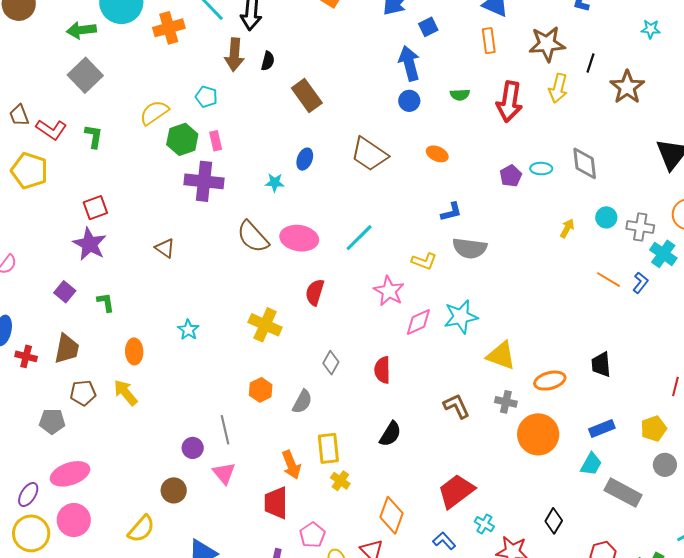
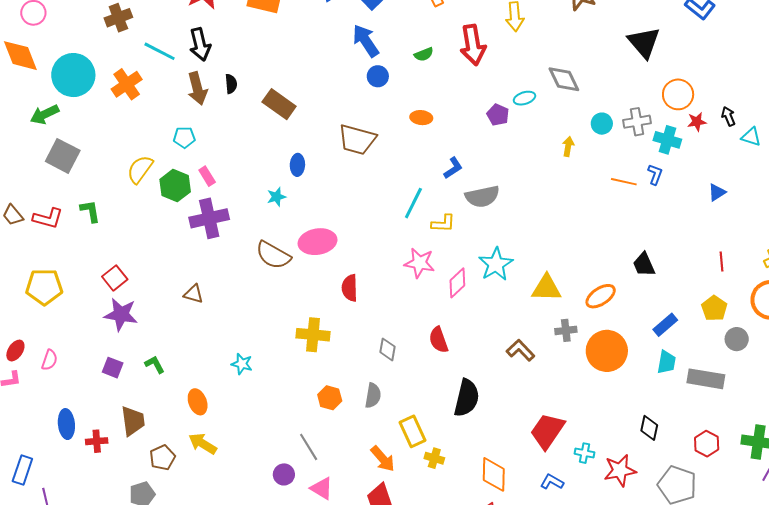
yellow pentagon: (29, 171) -> (44, 287), moved
cyan line: (359, 238) -> (413, 203), moved
black semicircle: (390, 434) -> (467, 398), size x1.4

